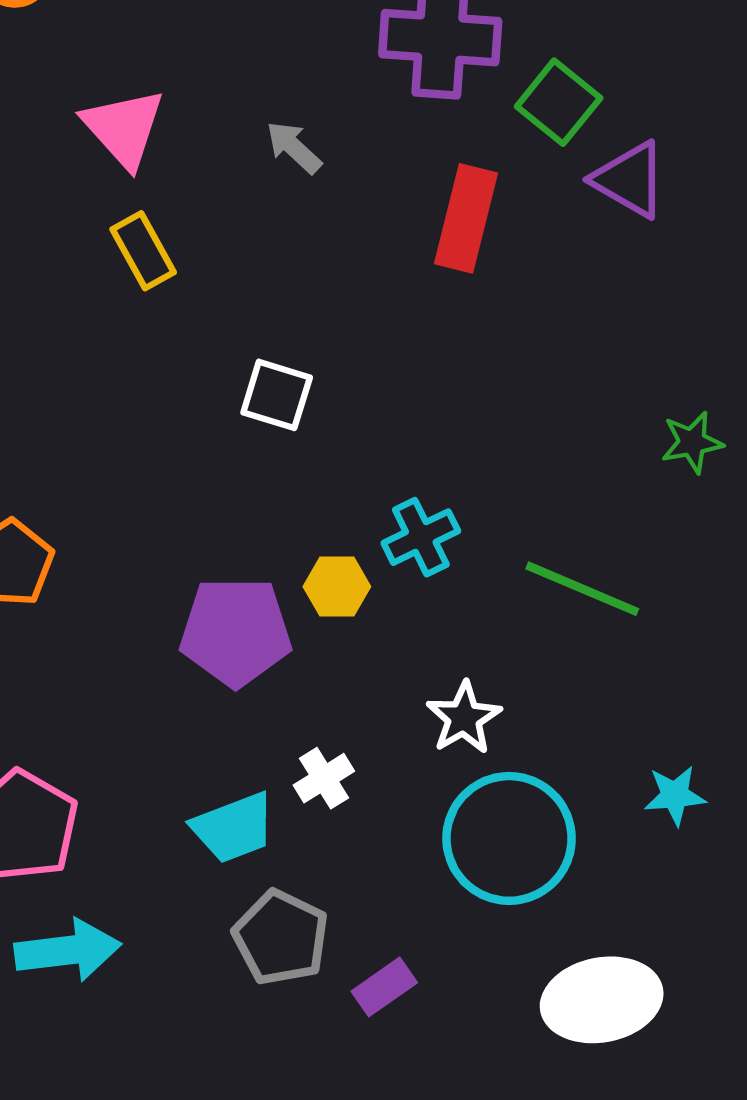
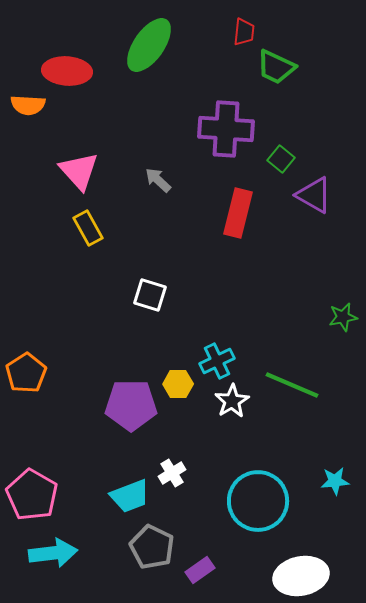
green square: (559, 102) -> (281, 159), size x0.7
white star: (464, 718) -> (232, 401), moved

